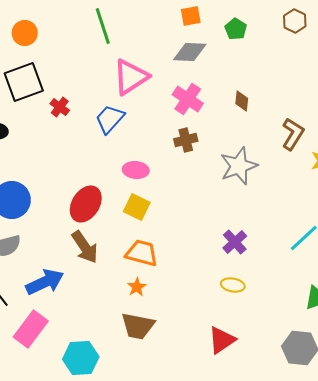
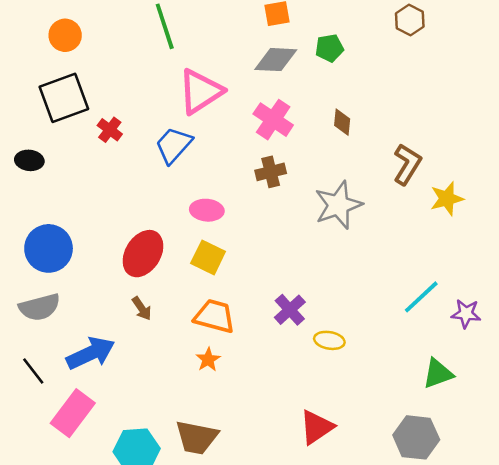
green pentagon: (236, 29) -> (329, 48), moved, turned 30
purple cross: (235, 242) -> (290, 310), moved
brown arrow: (85, 247) -> (142, 308), size x0.6
yellow ellipse: (233, 285) -> (329, 340), moved
brown trapezoid: (138, 326) -> (197, 437), moved

